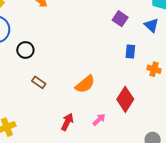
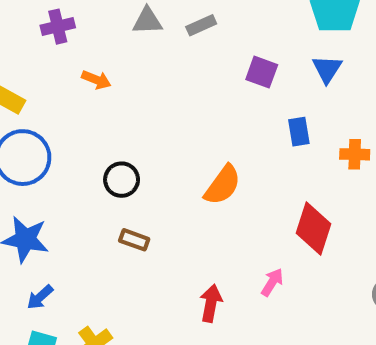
blue triangle: (151, 25) -> (327, 69), turned 35
black circle: (25, 50) -> (122, 180), moved
orange semicircle: (85, 84) -> (223, 185), moved

